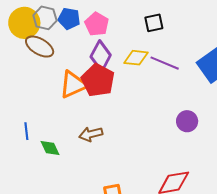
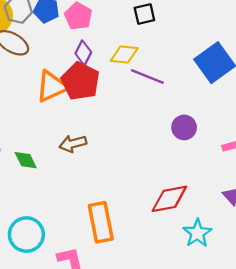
purple diamond: (101, 56) -> (83, 53), size x0.7
purple line: (165, 63) -> (147, 77), moved

